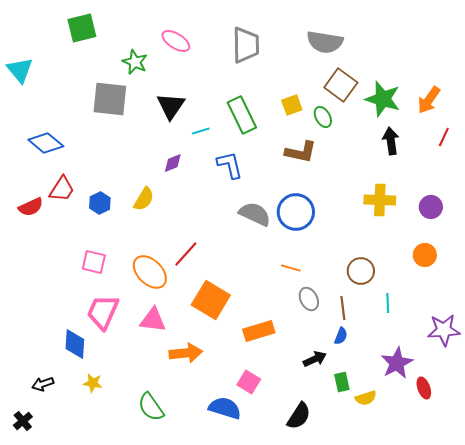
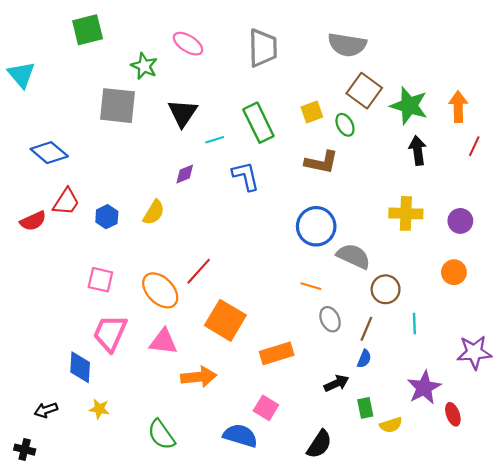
orange arrow: (429, 100) -> (458, 107), turned 144
gray semicircle: (255, 214) -> (354, 256), moved
brown line: (343, 308) -> (366, 329), turned 30
black cross: (23, 421) -> (25, 450), turned -36

